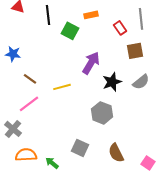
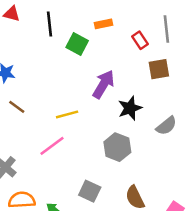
brown line: (30, 79) -> (17, 107), moved
gray semicircle: (141, 82) -> (166, 126), moved
pink line: (29, 104) -> (52, 146), moved

